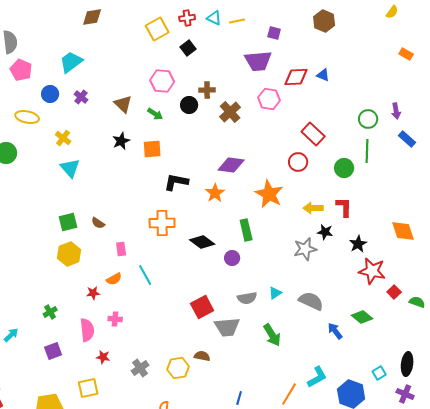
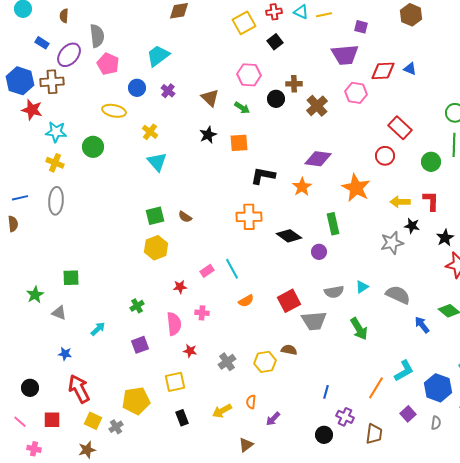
pink rectangle: (121, 249) -> (207, 271), moved, turned 64
orange semicircle: (114, 279) -> (246, 301), moved

